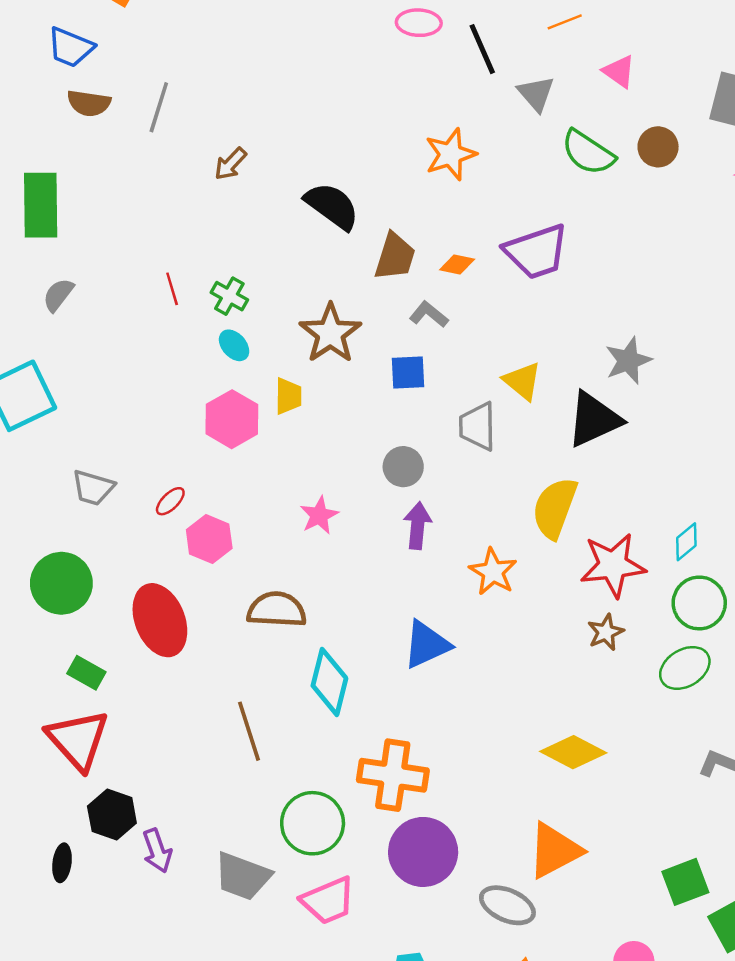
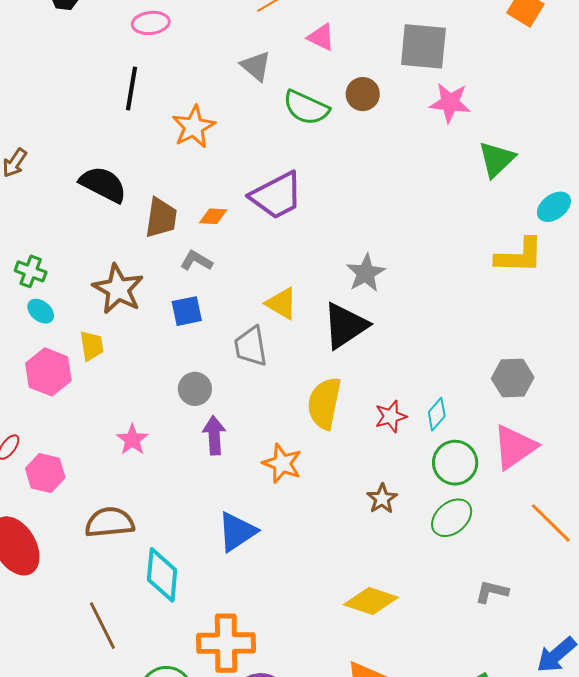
black line: (482, 49) -> (131, 89), moved, turned 42
red star: (613, 565) -> (391, 416), moved, size x0.6

